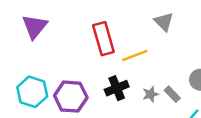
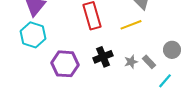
yellow line: (135, 56) -> (131, 25), moved
cyan hexagon: (32, 92) -> (33, 35), moved

